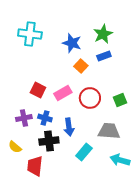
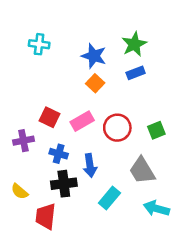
cyan cross: (30, 34) -> (39, 44), size x0.7
orange square: (81, 66) -> (95, 83), moved
purple cross: (24, 118) -> (23, 141), moved
gray trapezoid: (109, 131) -> (142, 171), turned -125

